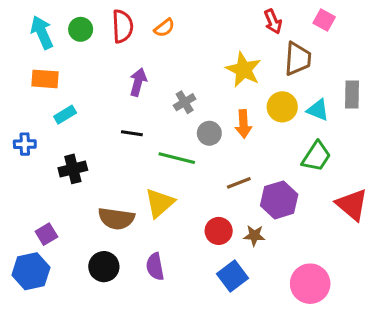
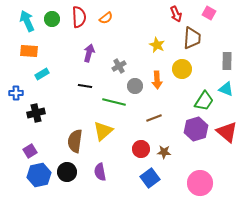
yellow star: (243, 70) -> (157, 45), size x0.7
cyan triangle: (318, 110) -> (226, 89), moved
black cross: (73, 169) -> (36, 113), moved
purple hexagon: (279, 200) -> (196, 129), moved
brown semicircle: (116, 219) -> (75, 141), turned 90
blue hexagon: (31, 271) -> (39, 175), moved

